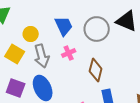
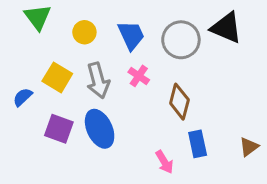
yellow circle: (31, 34) -> (84, 32), moved
pink cross: (69, 53) -> (139, 76), turned -32

